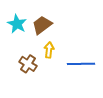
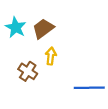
blue line: (81, 64) -> (89, 88), moved

